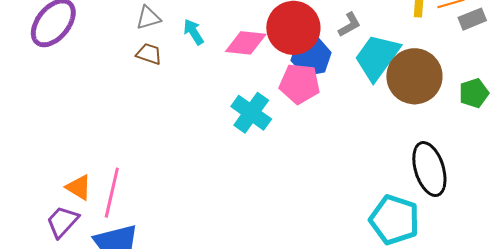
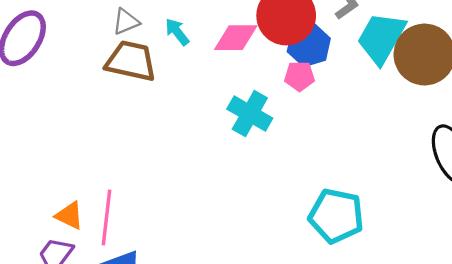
brown trapezoid: (149, 54) -> (131, 61), size x1.8
pink pentagon: (300, 84) -> (299, 76), size x0.7
cyan pentagon: (394, 220) -> (336, 216), moved

